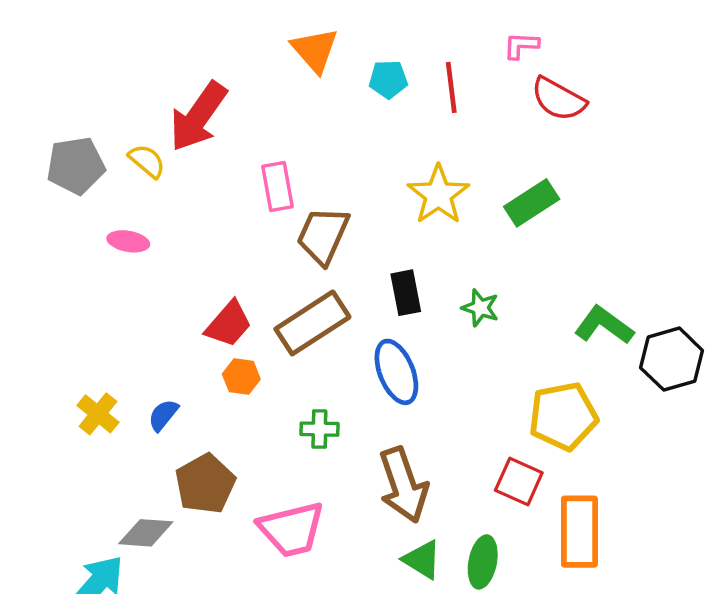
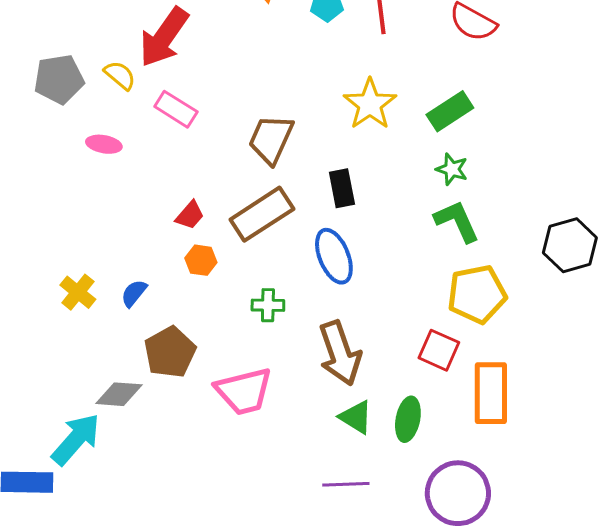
pink rectangle: (277, 187) -> (176, 109), moved, turned -48
green star: (480, 308) -> (452, 169), moved
red trapezoid: (229, 324) -> (190, 215), size x0.7
green L-shape: (604, 325) -> (457, 221), moved, turned 30

